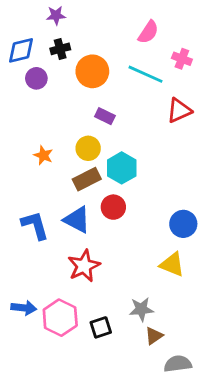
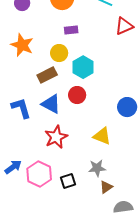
purple rectangle: (105, 116) -> (71, 30), turned -32
orange star: (43, 155) -> (22, 45), moved, size x1.6
brown rectangle: (87, 179) -> (47, 75), moved
yellow triangle: (172, 264) -> (102, 136), moved
blue arrow: (24, 308) -> (13, 167), turned -42

